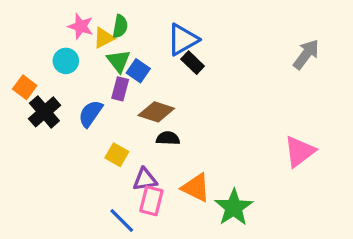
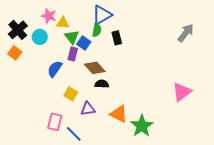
green semicircle: (120, 26) -> (97, 30), moved
yellow triangle: (104, 38) -> (63, 23), turned 32
blue triangle: (183, 40) -> (102, 15), moved
black rectangle: (193, 63) -> (117, 38), turned 32
black cross: (44, 112) -> (18, 30), moved
brown diamond: (156, 112) -> (95, 68), turned 30
pink rectangle: (151, 201) -> (55, 122), moved

